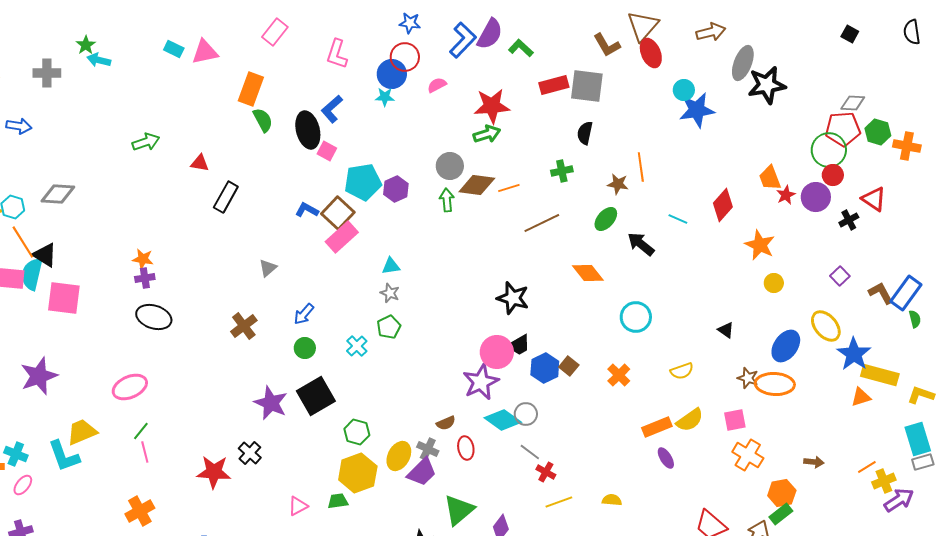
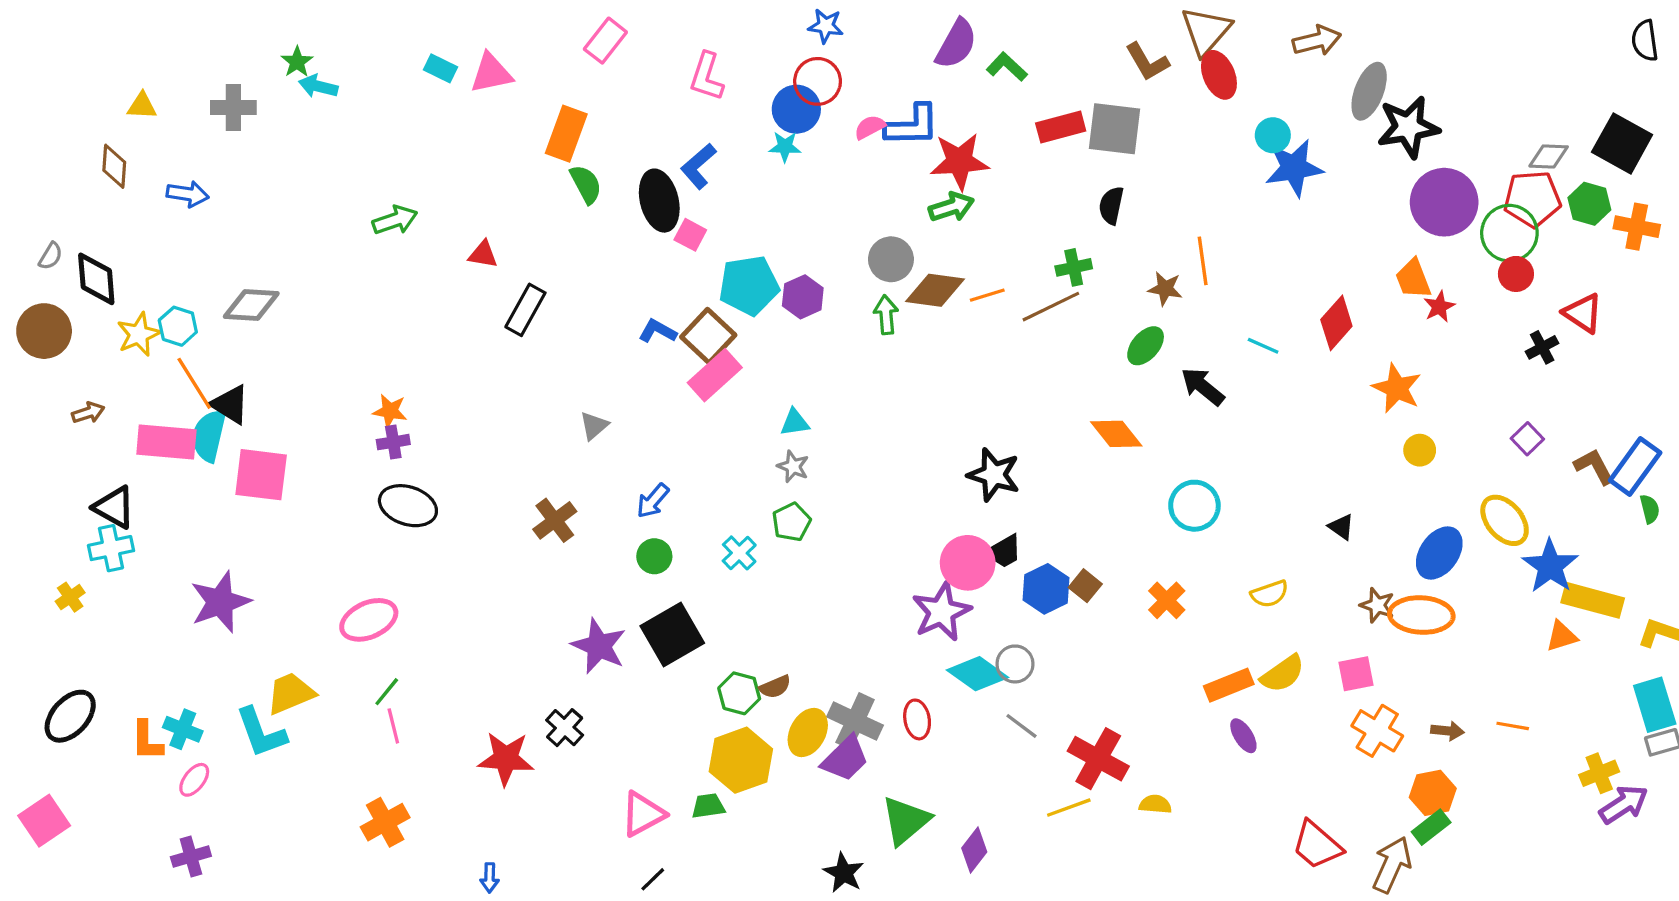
black square: (850, 34) -> (1622, 143), moved, size x2.0
blue L-shape: (463, 40) -> (912, 125), moved, turned 45
purple circle: (816, 197) -> (1444, 202), moved, size x1.4
brown line: (542, 223) -> (1051, 307), moved
brown semicircle: (446, 423) -> (775, 687), moved
gray cross: (428, 449) -> (855, 721), size x1.5
brown arrow: (814, 462) -> (1447, 731), moved
orange line: (867, 467) -> (1513, 726), moved, turned 42
red cross: (546, 472) -> (1098, 759), moved, size x1.8
pink triangle: (298, 506) -> (643, 814), size x1.4

